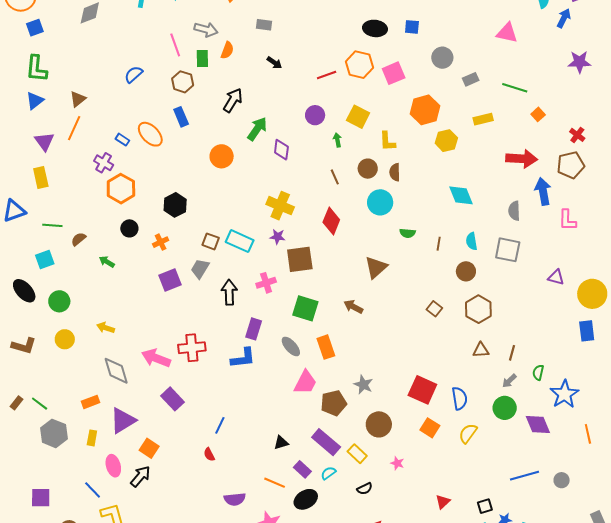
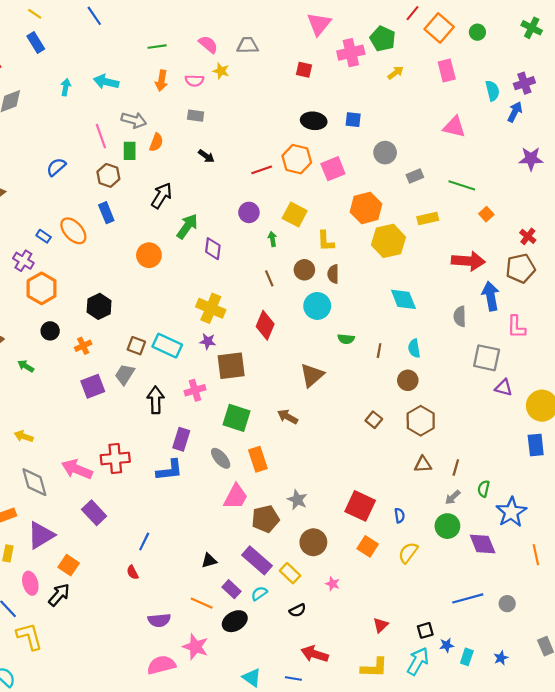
yellow hexagon: (446, 141) -> (388, 241), size x1.4
gray square: (508, 250) -> (487, 358), moved
blue semicircle: (460, 398) -> (400, 515), size x0.6

